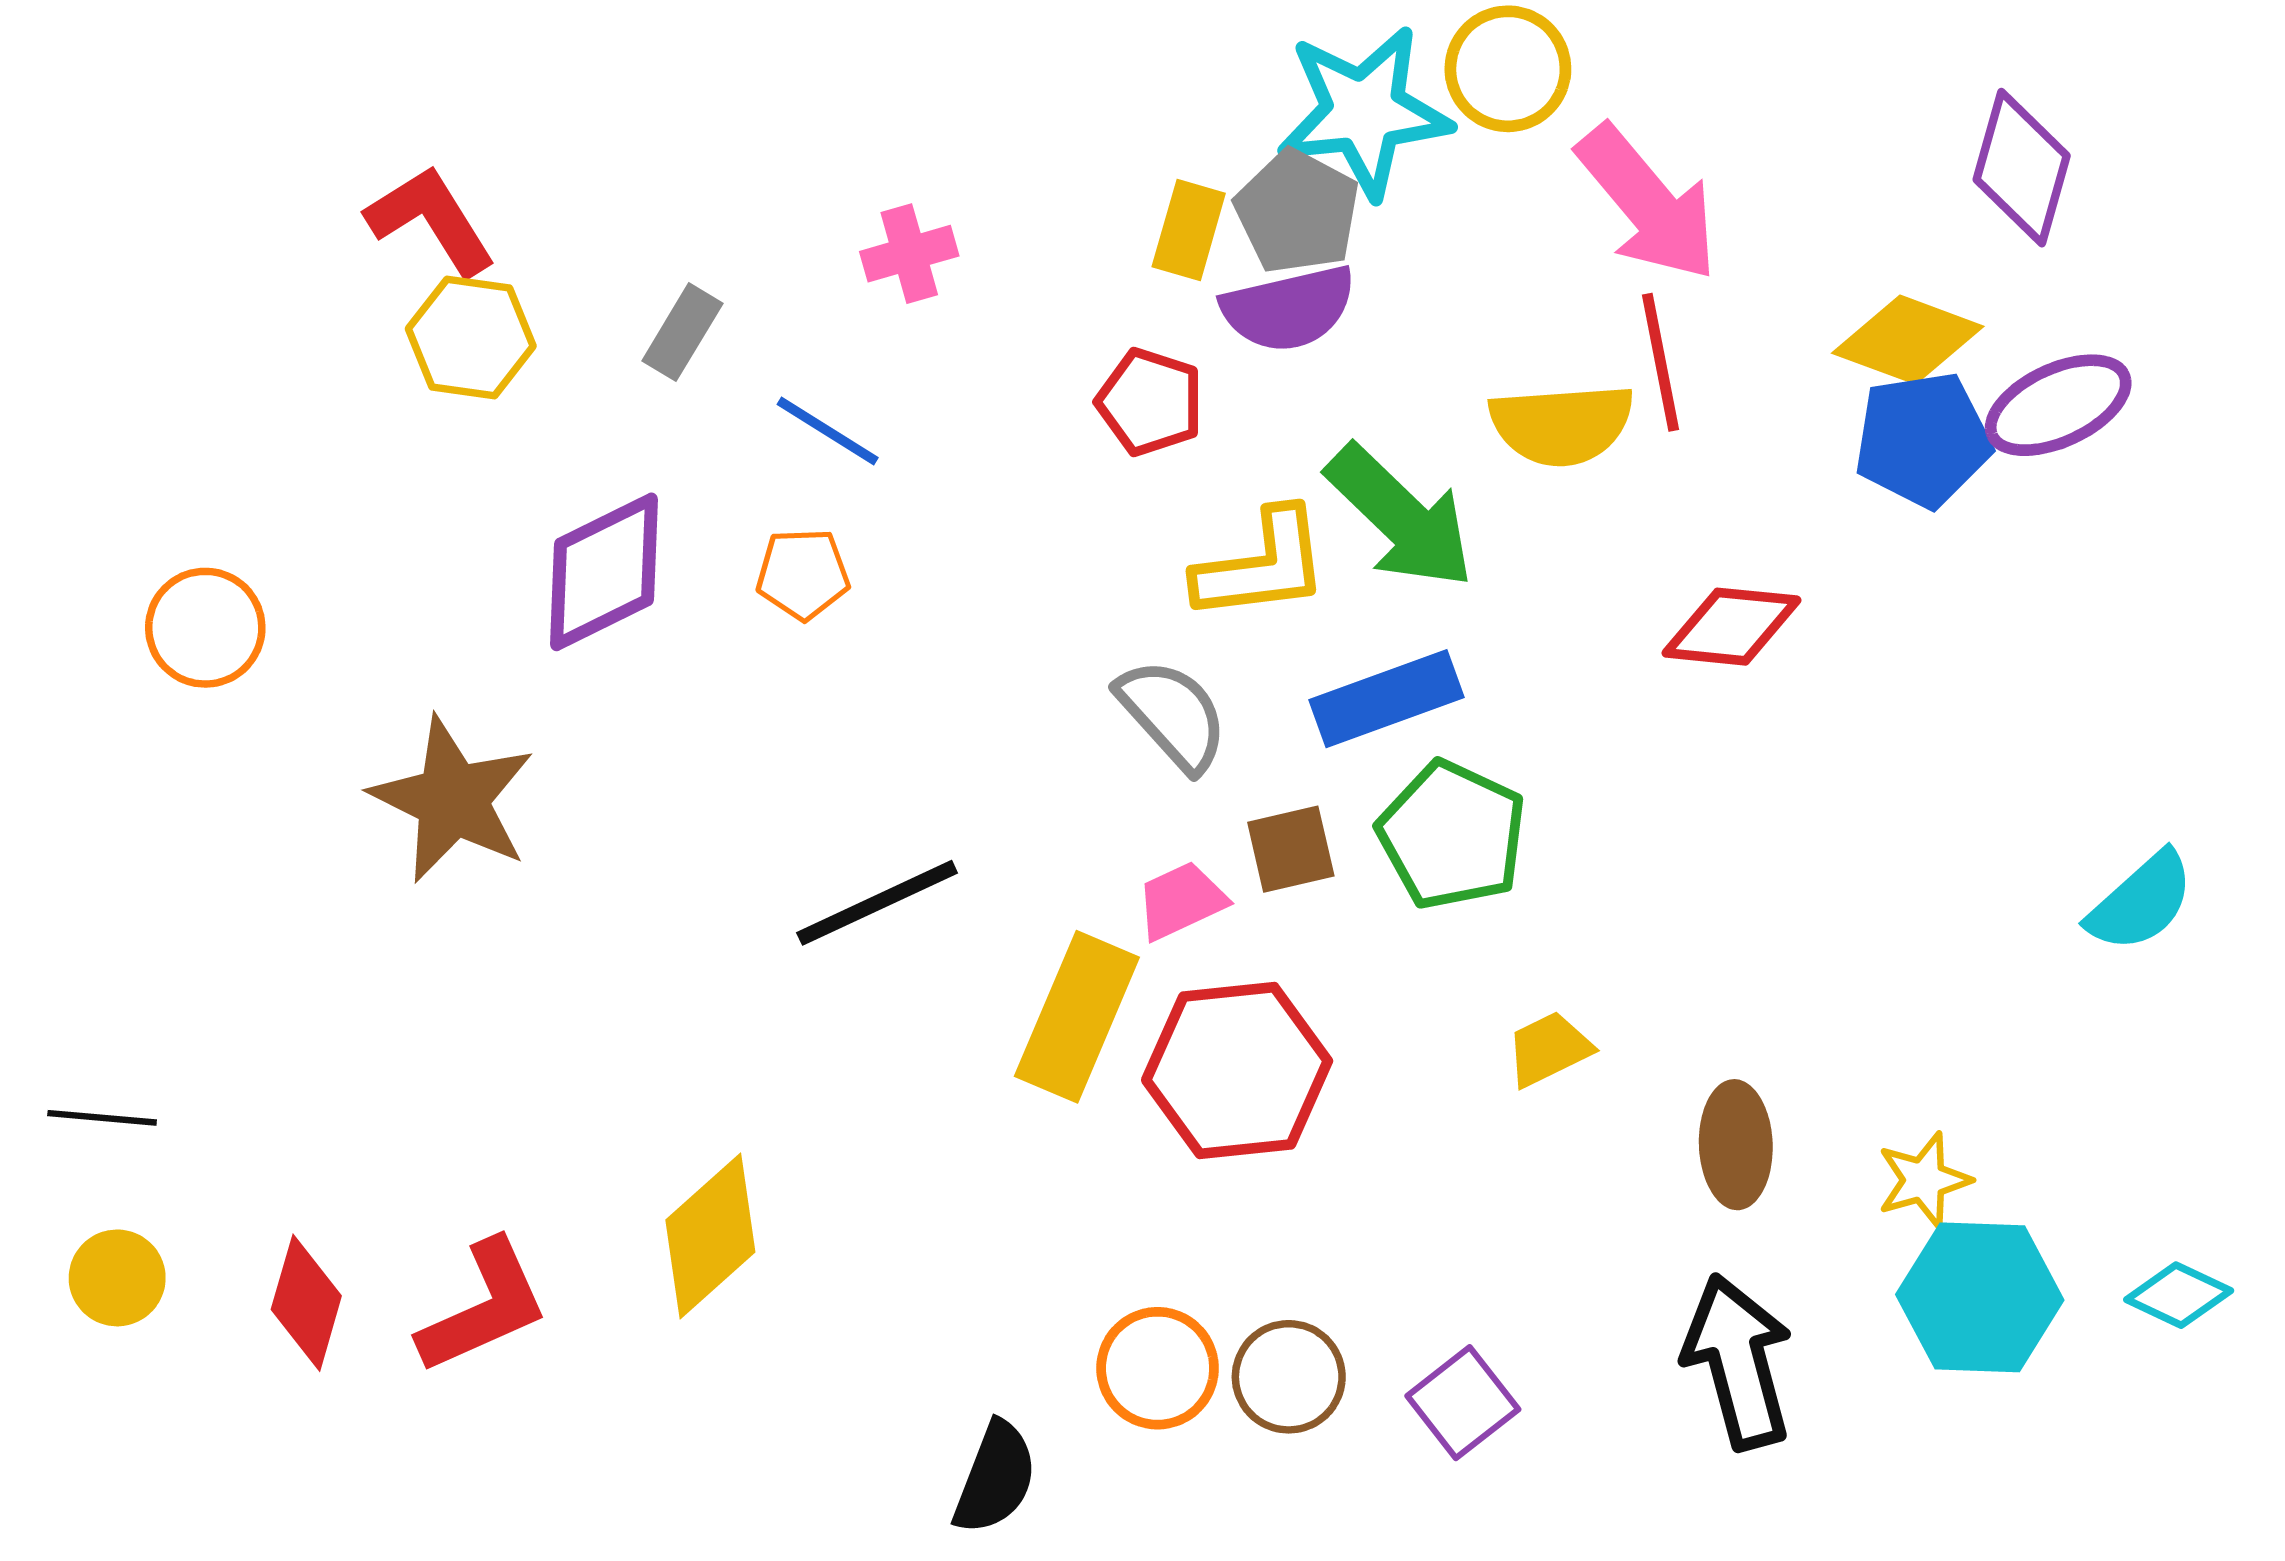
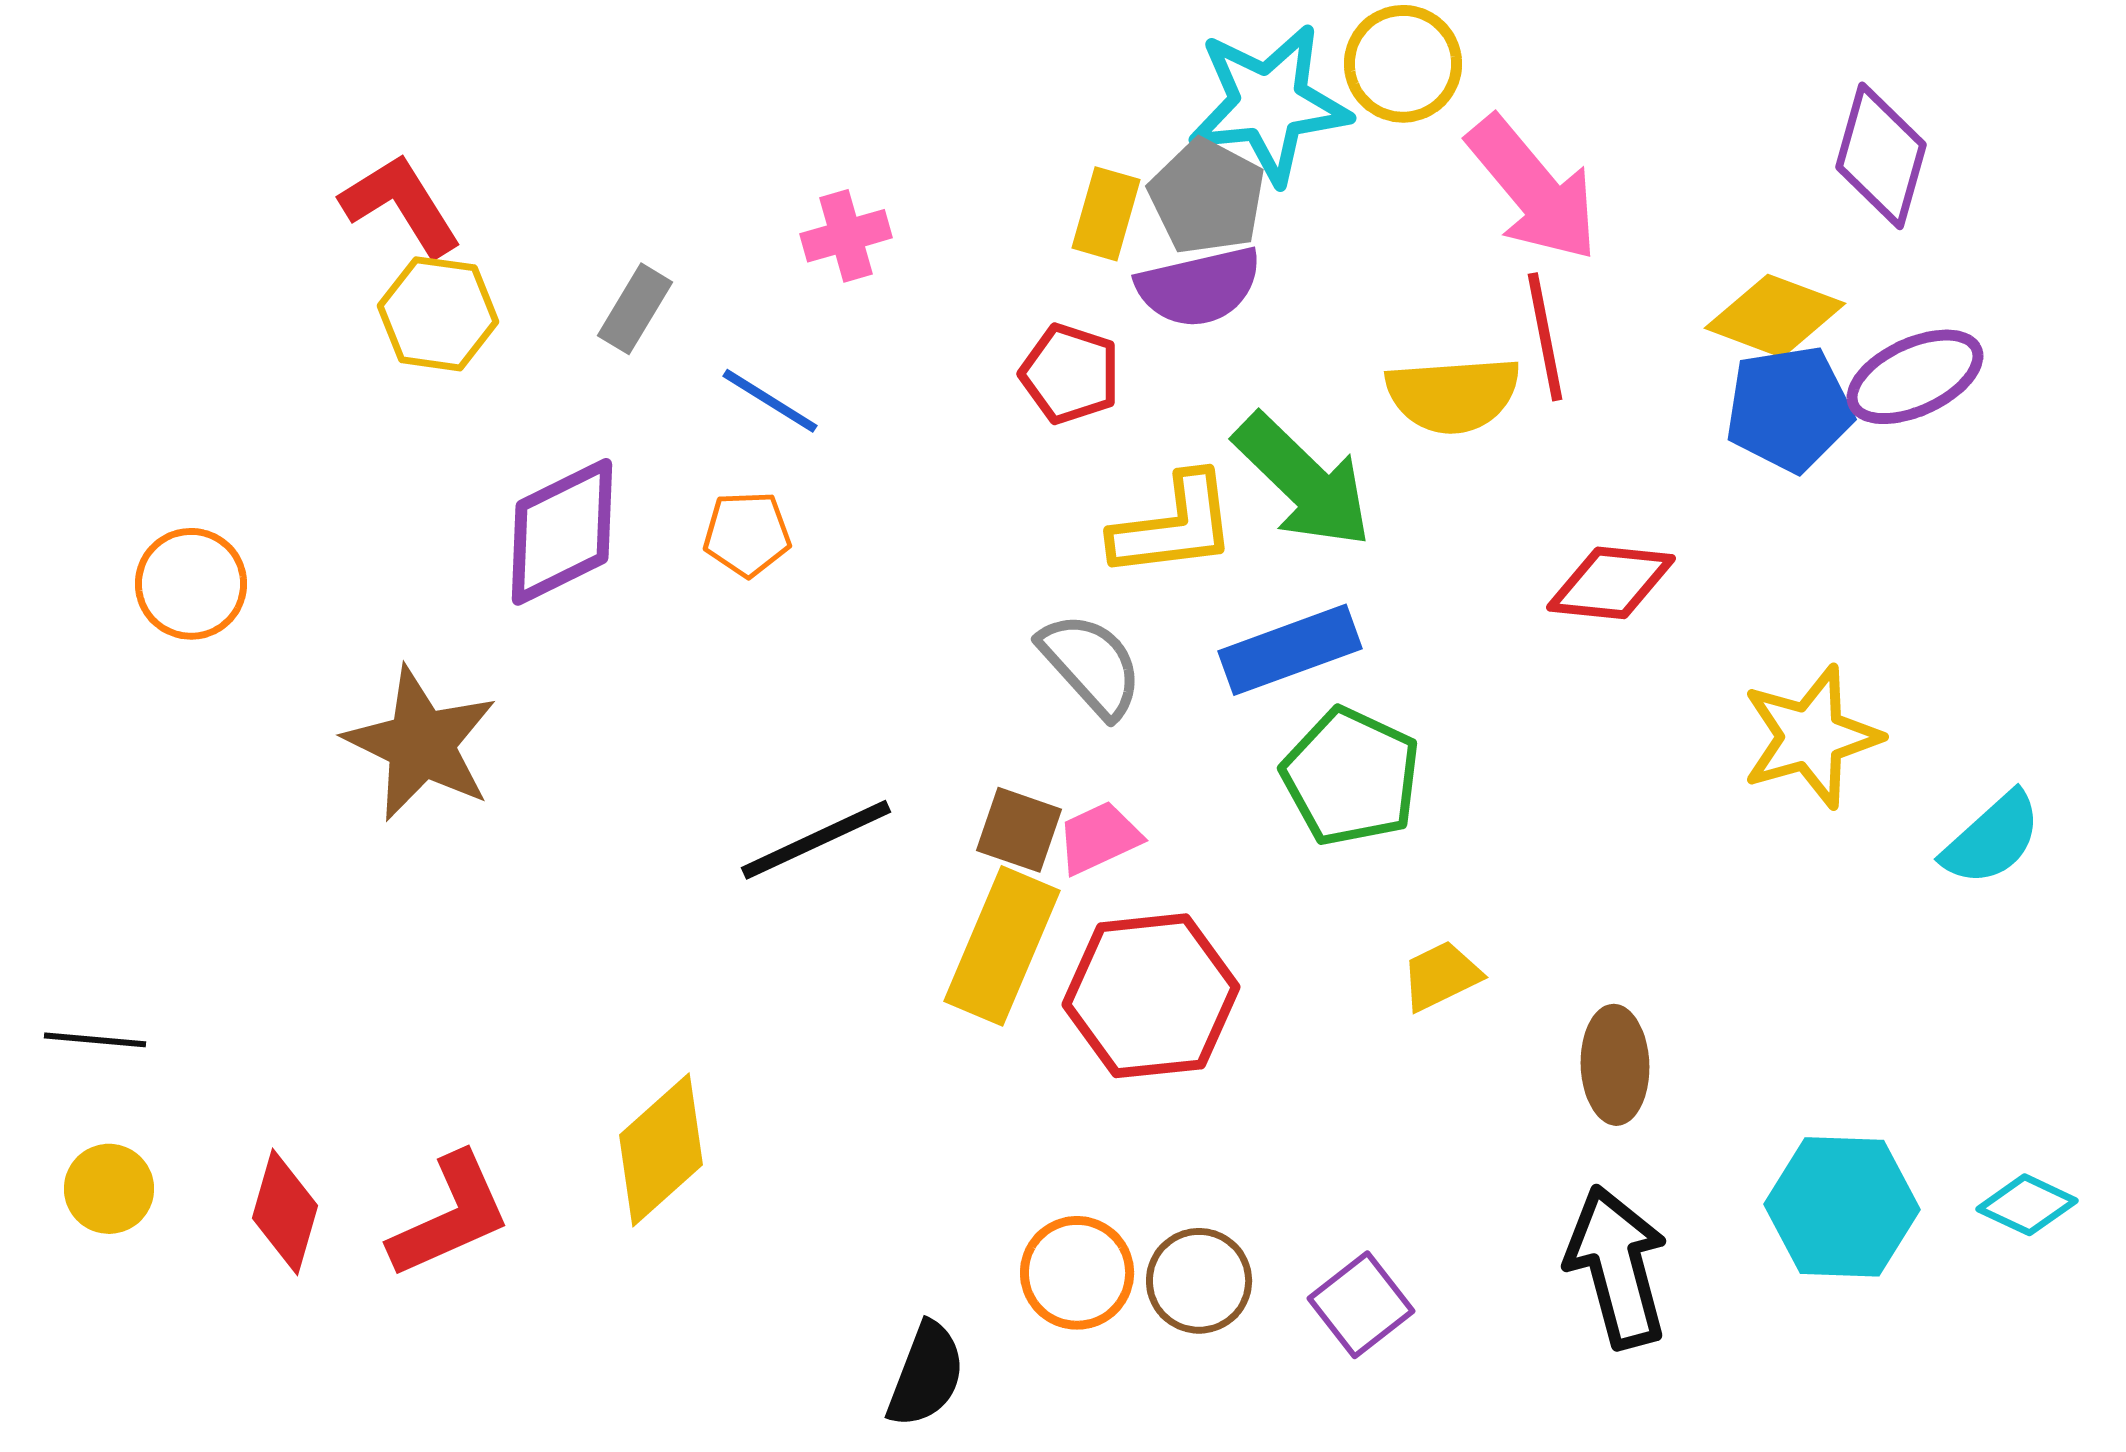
brown square: (1291, 849) -> (1019, 830), moved, turned 32
yellow star: (1924, 1180) -> (1811, 737), moved, size x1.6

